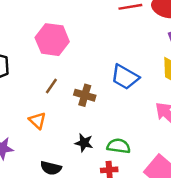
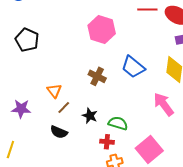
pink hexagon: (52, 40) -> (102, 30), moved
brown line: (51, 86) -> (64, 108), moved

